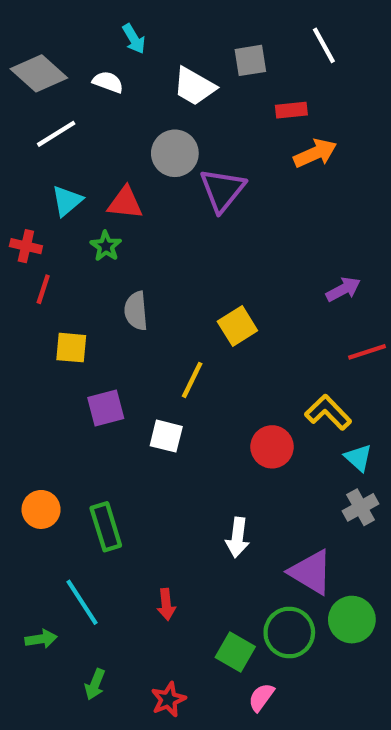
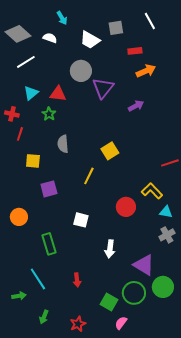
purple arrow: (343, 289) -> (136, 106), moved
white square: (166, 436) -> (81, 220), moved
cyan triangle: (358, 458) -> (166, 212), turned -32
orange circle: (41, 509) -> (19, 217), moved

